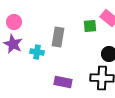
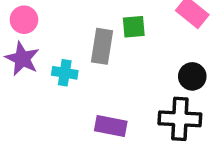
green square: (90, 26) -> (134, 27), moved

